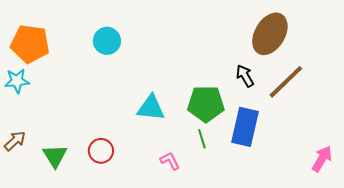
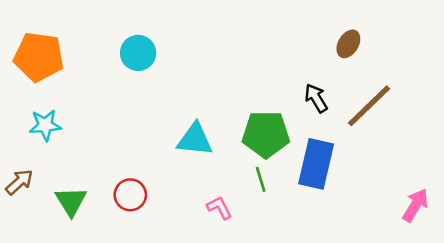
brown ellipse: (270, 34) -> (348, 44), size x0.5
cyan star: (17, 81) -> (45, 125), moved

